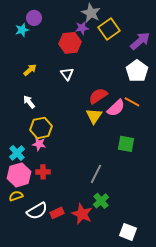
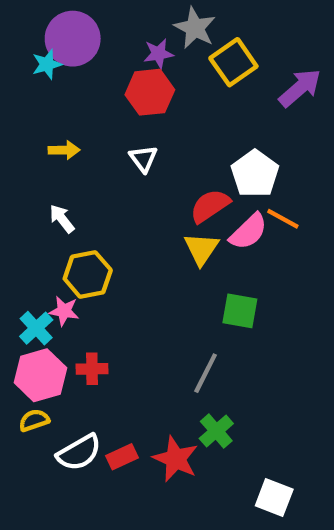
purple circle: (34, 18) -> (73, 39), size x1.6
purple star: (82, 28) -> (158, 54), moved
yellow arrow: (30, 70) -> (64, 150), turned 40
white pentagon: (137, 71) -> (255, 174), moved
pink star: (39, 144) -> (64, 311), moved
green square: (126, 144) -> (240, 311), moved

